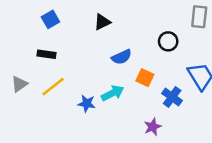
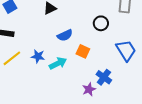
blue cross: (172, 97) -> (104, 77), moved
blue star: (87, 103) -> (38, 56), moved

